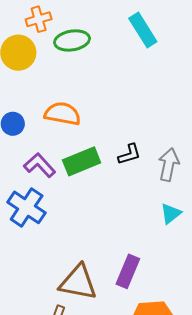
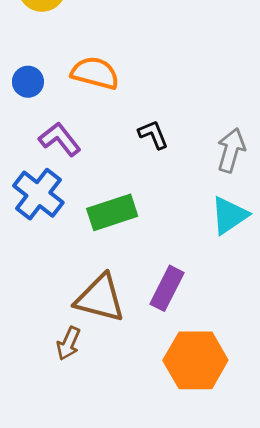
black L-shape: (129, 154) -> (153, 134), moved, turned -100
green rectangle: (82, 161) -> (112, 212), moved
cyan triangle: (171, 213) -> (229, 215), size x1.4

